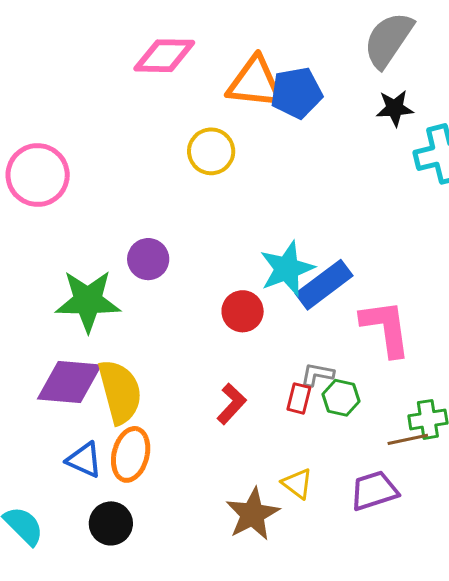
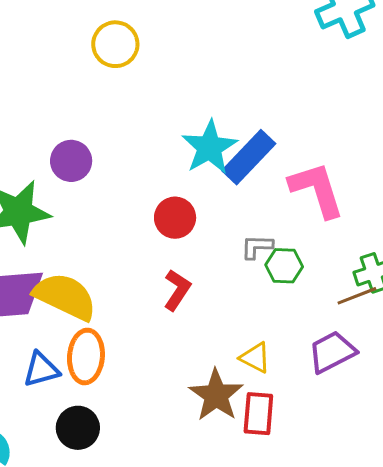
red circle: (243, 311) -> (175, 218), moved
yellow semicircle: (120, 392) -> (65, 296), turned -40
red rectangle: (299, 398) -> (258, 414), moved, size x1.4
blue triangle: (84, 460) -> (41, 370), turned -30

